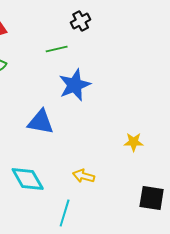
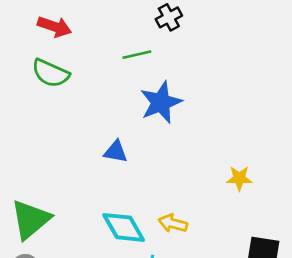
blue triangle: (41, 122) -> (116, 152), size x0.7
cyan diamond: (28, 179) -> (124, 227), moved

